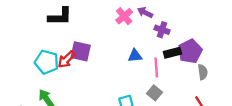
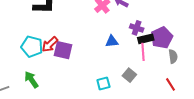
purple cross: (162, 30) -> (137, 28), moved
purple square: (81, 51) -> (63, 50), moved
pink line: (156, 67) -> (143, 52), moved

